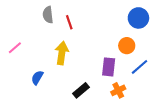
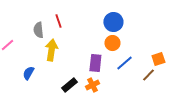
gray semicircle: (48, 15) -> (38, 30), moved
blue circle: (138, 18) -> (113, 22), moved
orange cross: (118, 90) -> (92, 85), moved

